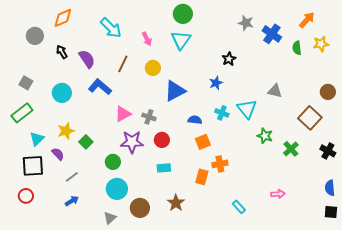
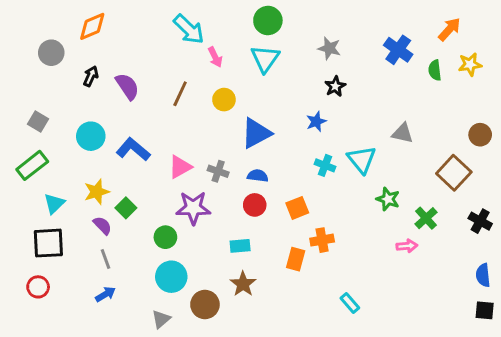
gray star: (246, 23) -> (329, 48), moved
cyan arrow: (111, 28) -> (189, 29), moved
black arrow: (62, 52) -> (91, 76), turned 56
blue L-shape: (100, 87) -> (133, 149), moved
blue semicircle: (195, 120) -> (258, 176), moved
red circle: (162, 140) -> (255, 205), moved
purple semicircle: (58, 154) -> (102, 225), moved
gray line: (72, 177) -> (105, 259), turned -72
pink arrow: (278, 194) -> (407, 246), moved
brown star: (176, 203) -> (243, 284), moved

